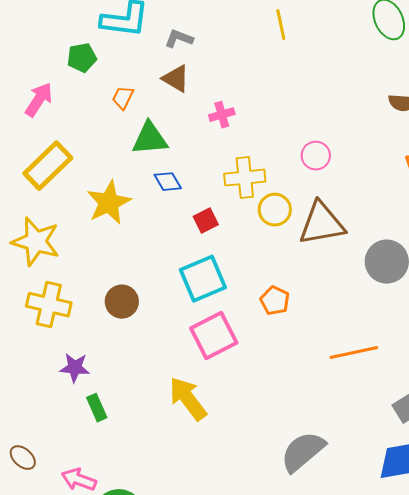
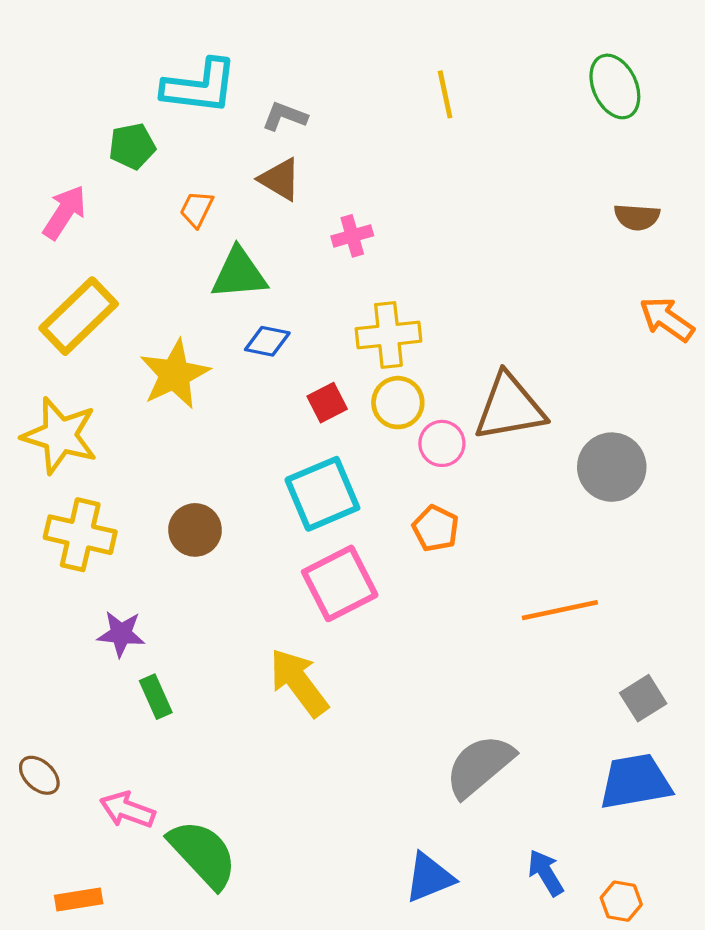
pink circle: (316, 156) -> (442, 443), moved
blue diamond: (168, 182) -> (267, 341), turned -48
yellow circle: (275, 210) -> (398, 403), moved

